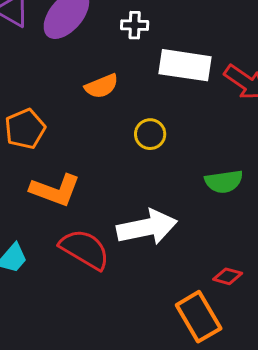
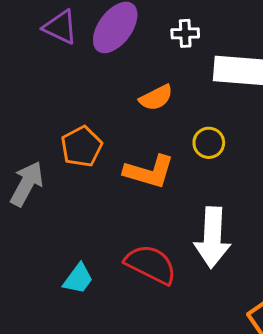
orange L-shape: (55, 190) -> (149, 172), moved
white arrow: (147, 227) -> (212, 237), turned 108

